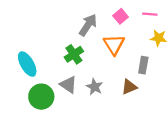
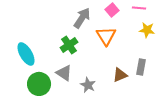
gray rectangle: (143, 65) -> (141, 67), moved
gray star: (94, 87) -> (88, 85), moved

